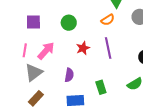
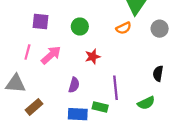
purple line: (108, 48) -> (116, 88), moved
gray triangle: (34, 72) -> (16, 84), moved, turned 36
green rectangle: (101, 87) -> (100, 107), moved, turned -64

